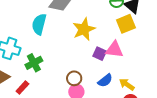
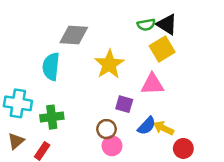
purple square: (100, 54) -> (124, 104), moved
green cross: (34, 63) -> (52, 117), turned 30
yellow arrow: (127, 84) -> (164, 128), moved

